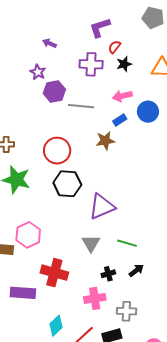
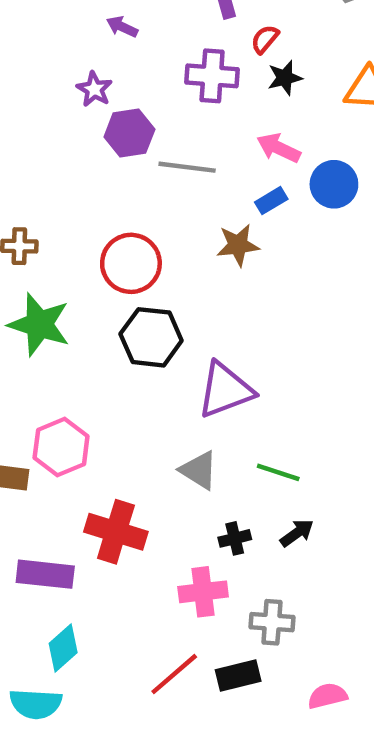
pink arrow: (122, 96) -> (279, 148), turned 36
gray triangle: (91, 243) -> (199, 470), turned -30
cyan diamond: (56, 326) -> (63, 648), moved

